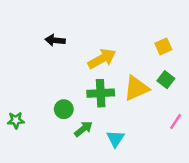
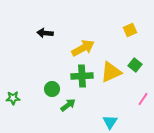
yellow square: (163, 46) -> (130, 30), moved
cyan triangle: (115, 139) -> (110, 122), moved

